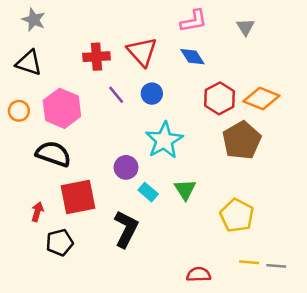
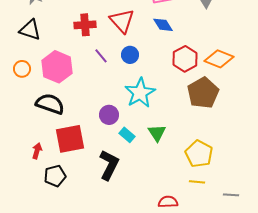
yellow line: (249, 262) -> (197, 182), moved

